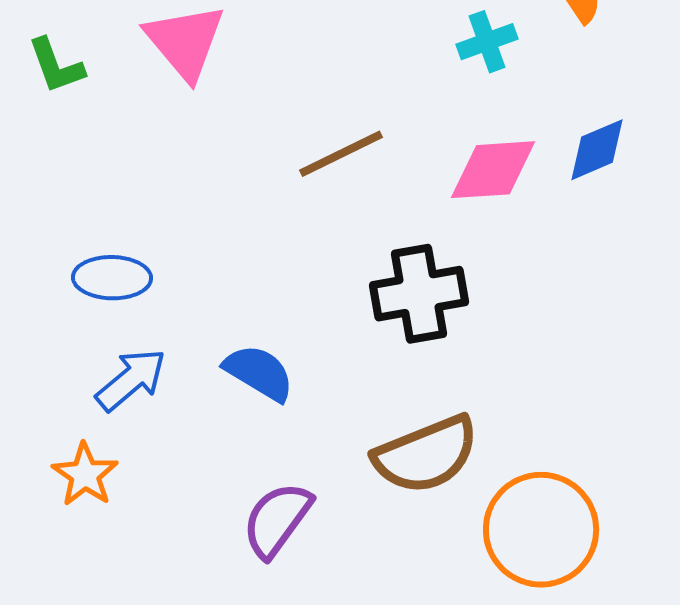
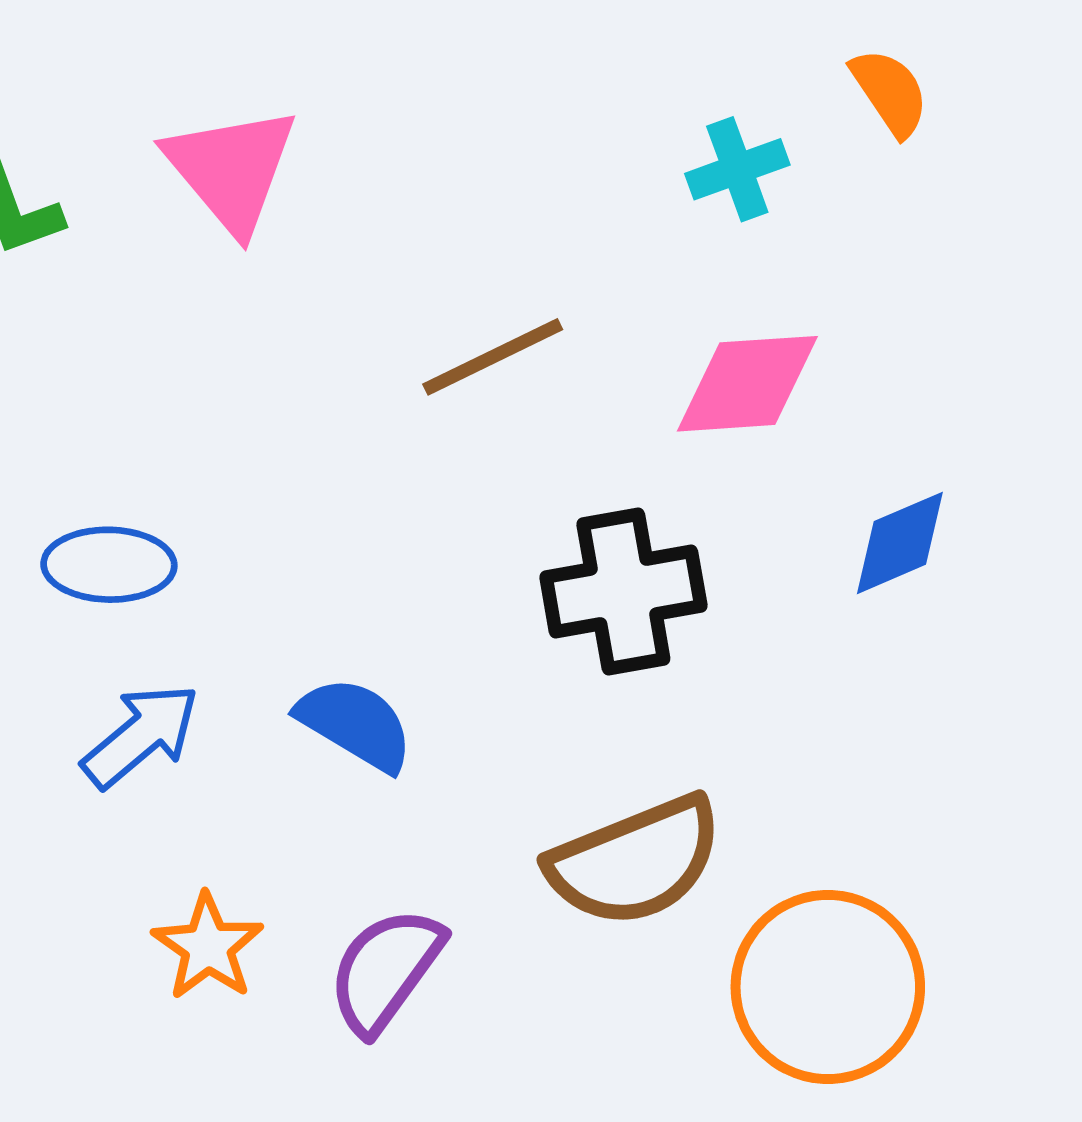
blue diamond: (597, 150) -> (900, 543), moved
orange star: (85, 475) -> (208, 947), moved

